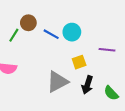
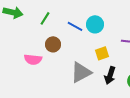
brown circle: (28, 23) -> (53, 44), moved
green line: (14, 35) -> (45, 18), moved

